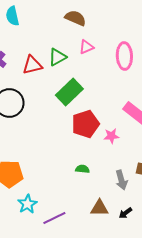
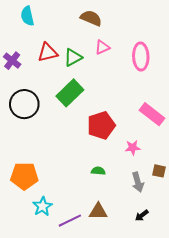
red triangle: (32, 65) -> (48, 52), moved
green rectangle: (69, 92) -> (70, 93), moved
pink star: (111, 136) -> (133, 148), moved
brown triangle: (99, 208) -> (98, 211), moved

